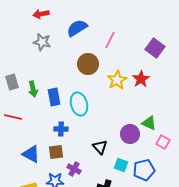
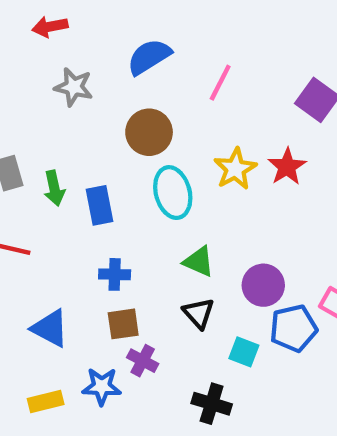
red arrow: (41, 14) -> (50, 27), moved
brown circle: (88, 64) -> (149, 132), moved
cyan ellipse: (79, 104) -> (173, 193), moved
green triangle: (149, 123) -> (199, 261), moved
brown square: (56, 152) -> (123, 324), moved
blue pentagon: (144, 170) -> (293, 328), moved

